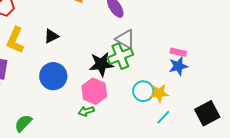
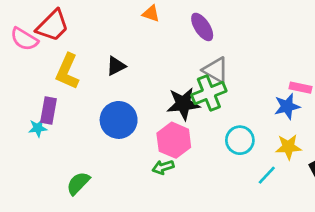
pink rectangle: (178, 52) -> (301, 88), moved
yellow star: (159, 93) -> (288, 147), moved

